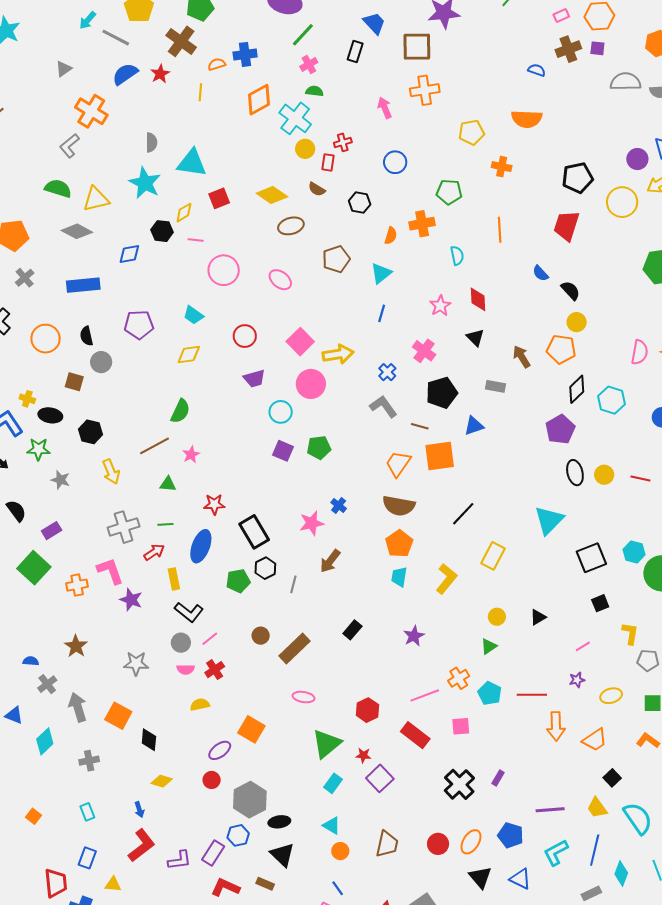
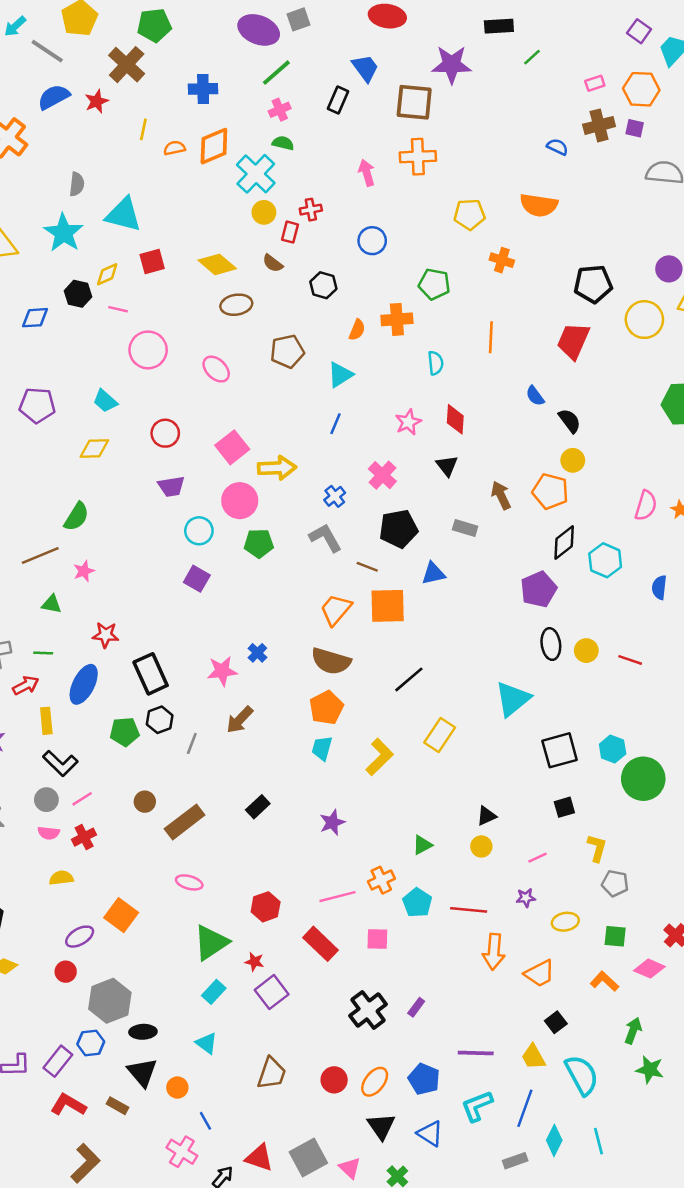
orange semicircle: (217, 64) -> (174, 148), moved
green pentagon: (319, 448) -> (259, 543), moved
yellow circle: (497, 617) -> (481, 846), moved
orange circle: (340, 851) -> (177, 1088), moved

